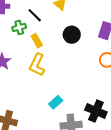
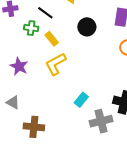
green cross: (19, 27) -> (31, 28), turned 32
yellow L-shape: (37, 65) -> (56, 64), turned 45

